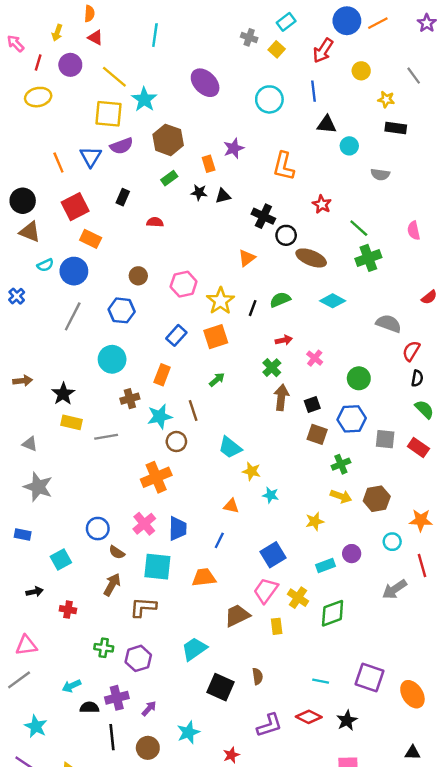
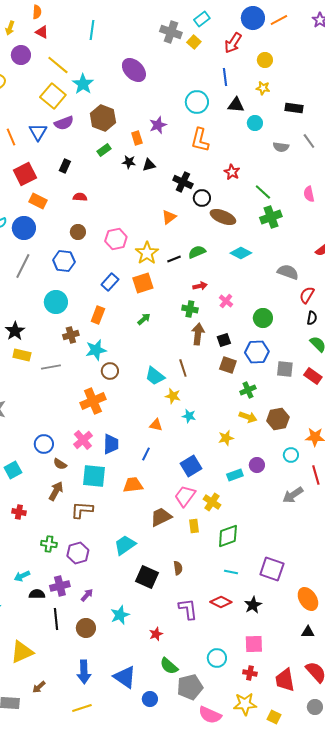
gray cross: (249, 37) -> (171, 32), size x1.5
gray line: (414, 76) -> (309, 141), moved
cyan circle: (269, 99) -> (197, 102), moved
yellow star: (386, 99) -> (263, 88), moved
yellow square: (108, 114) -> (53, 96), turned 35
red semicircle: (155, 222) -> (80, 197), moved
black line: (253, 308) -> (174, 259), turned 48
green cross: (272, 368) -> (190, 309), turned -35
brown line: (193, 411) -> (183, 368), moved
green diamond: (333, 613) -> (228, 536), moved
orange ellipse: (412, 694) -> (308, 599), moved
purple L-shape: (269, 725) -> (188, 609), turned -80

